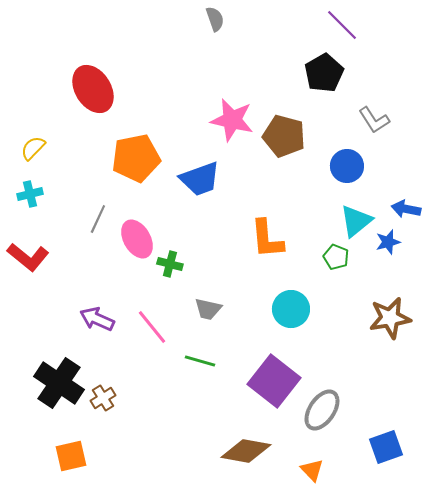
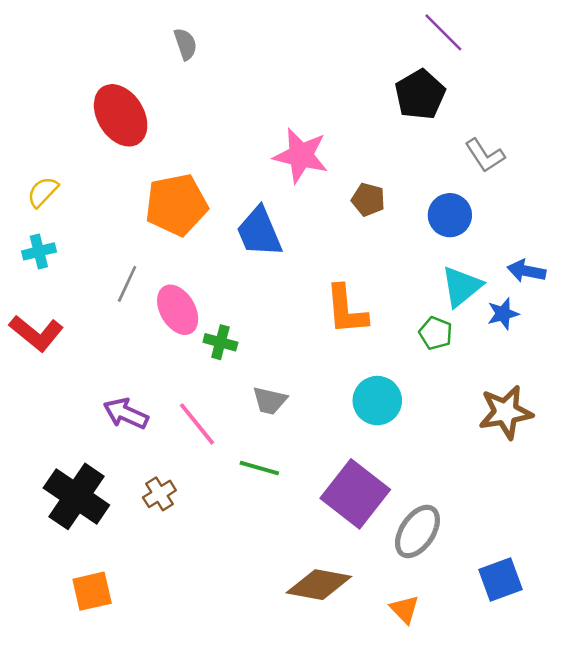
gray semicircle: (215, 19) -> (185, 44), moved
brown pentagon: (284, 136) -> (368, 200), moved, size x0.6
blue trapezoid: (200, 179) -> (259, 232), turned 87
brown cross: (103, 398) -> (159, 494), moved

